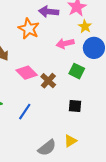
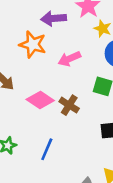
pink arrow: (65, 43) -> (69, 59), moved

